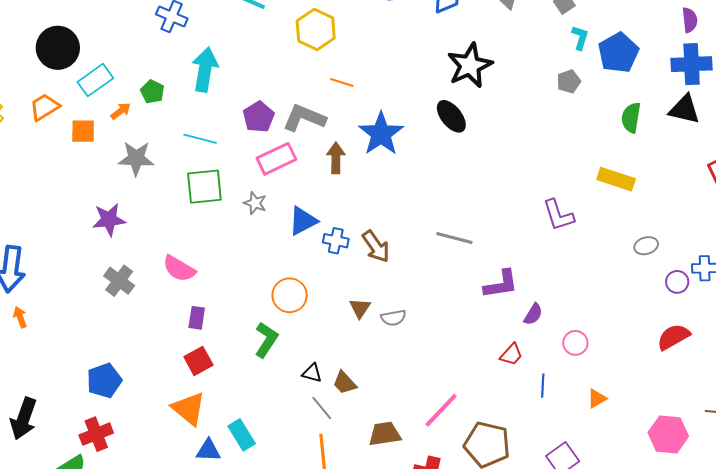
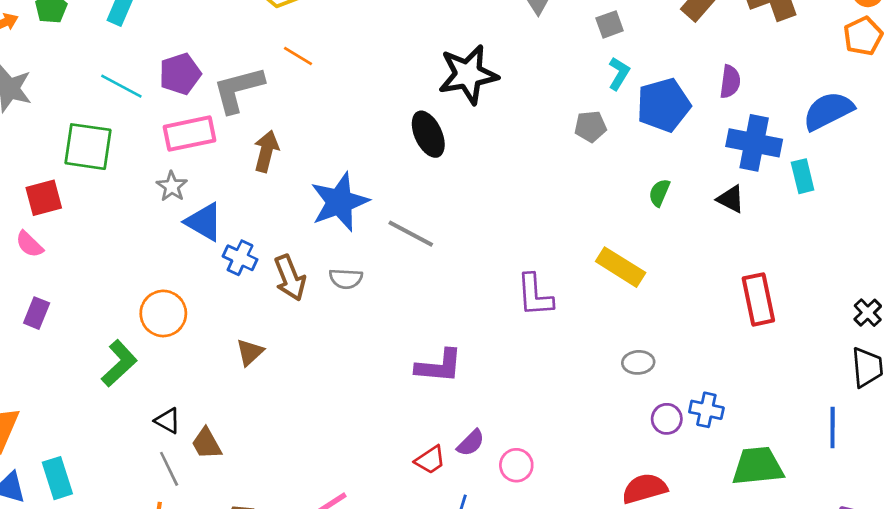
purple semicircle: (690, 20) -> (730, 82), moved
black triangle: (684, 109) -> (731, 199), size x0.7
gray L-shape: (304, 118) -> (238, 90), turned -51
green semicircle: (631, 118) -> (659, 193), size x0.7
blue star: (381, 134) -> (339, 202), moved
cyan line: (200, 139) -> (121, 86), moved
gray star: (255, 203) -> (172, 186), moved
blue triangle: (303, 221) -> (204, 222), turned 44
gray line: (454, 238) -> (411, 234), moved
pink semicircle: (179, 269) -> (29, 244), size x0.7
purple semicircle: (533, 314) -> (471, 443), moved
gray semicircle: (393, 318) -> (346, 279), moved
red square: (198, 361) -> (44, 198), moved

